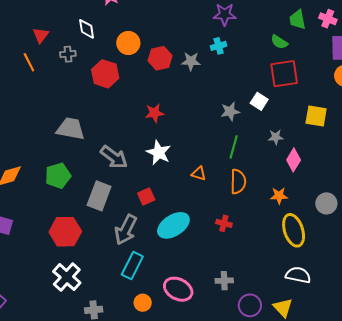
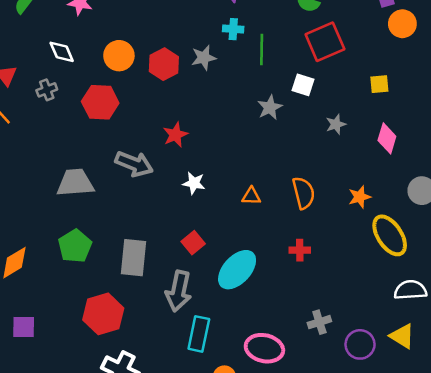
cyan cross: (219, 46) -> (233, 29), turned 35
yellow square: (316, 116) -> (379, 84), size x0.7
green line: (234, 147) -> (262, 49), moved
white star: (159, 153) -> (194, 183), size x0.7
gray arrow: (114, 157) -> (134, 164), moved
pink diamond: (294, 160) -> (387, 138), moved

